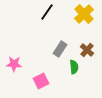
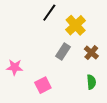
yellow cross: (84, 14) -> (76, 25), moved
green semicircle: (74, 67) -> (91, 82), moved

